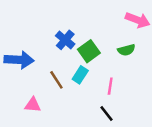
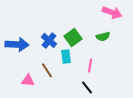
blue cross: (65, 40) -> (49, 40), moved
cyan rectangle: (80, 75) -> (66, 56), turned -40
brown line: (56, 80) -> (47, 70), moved

